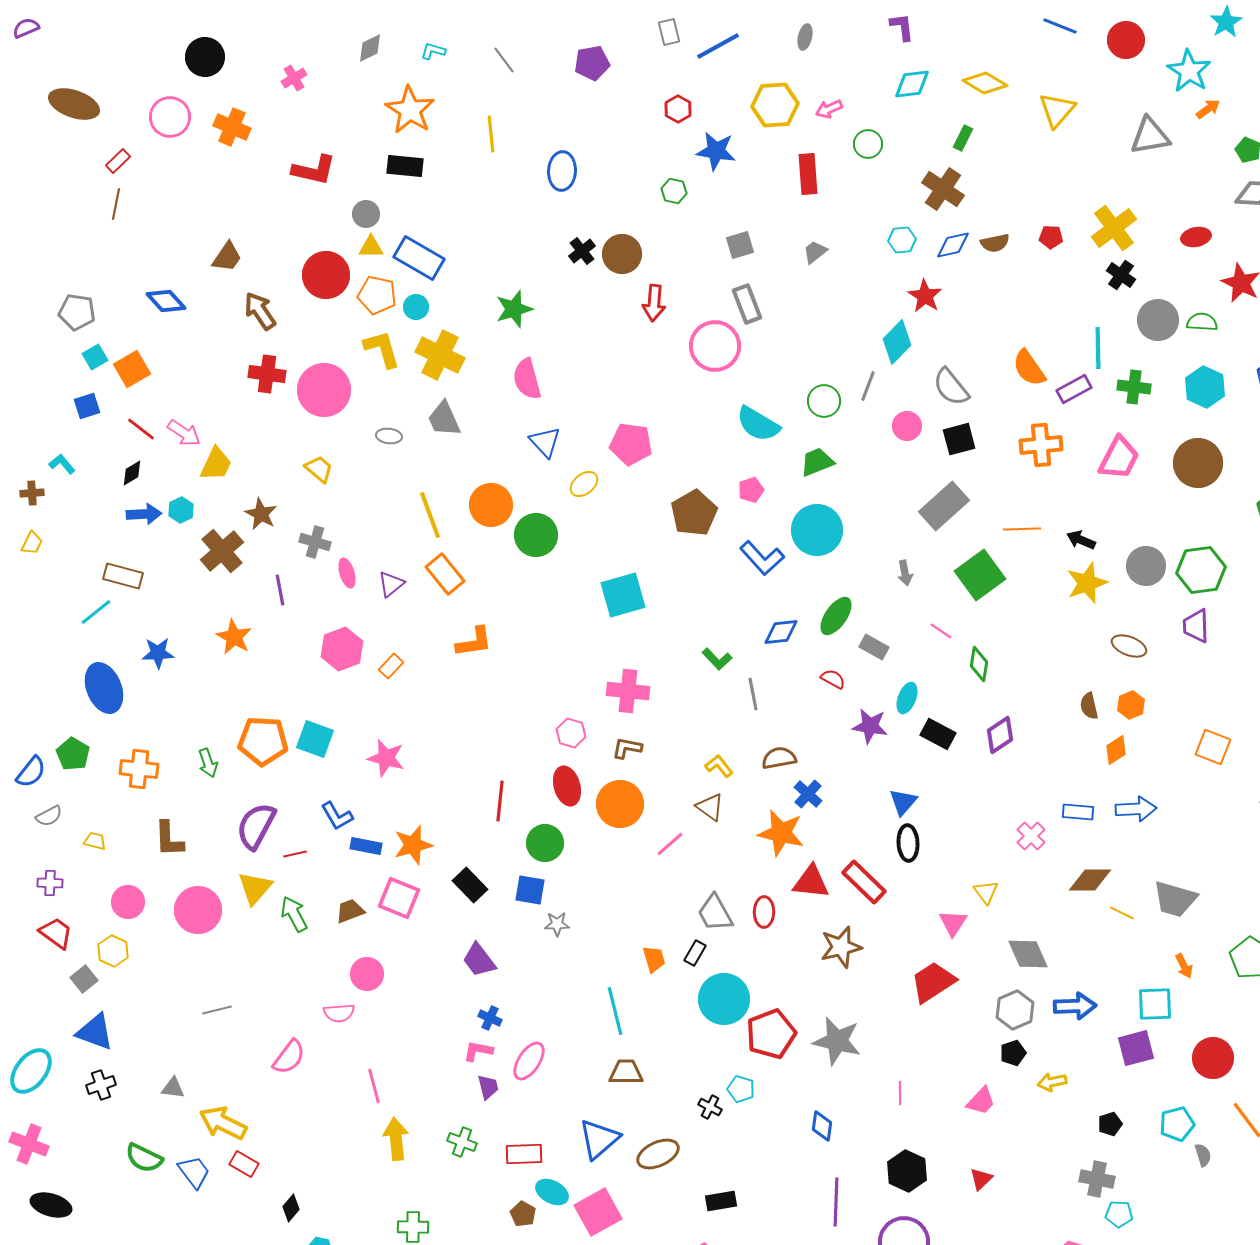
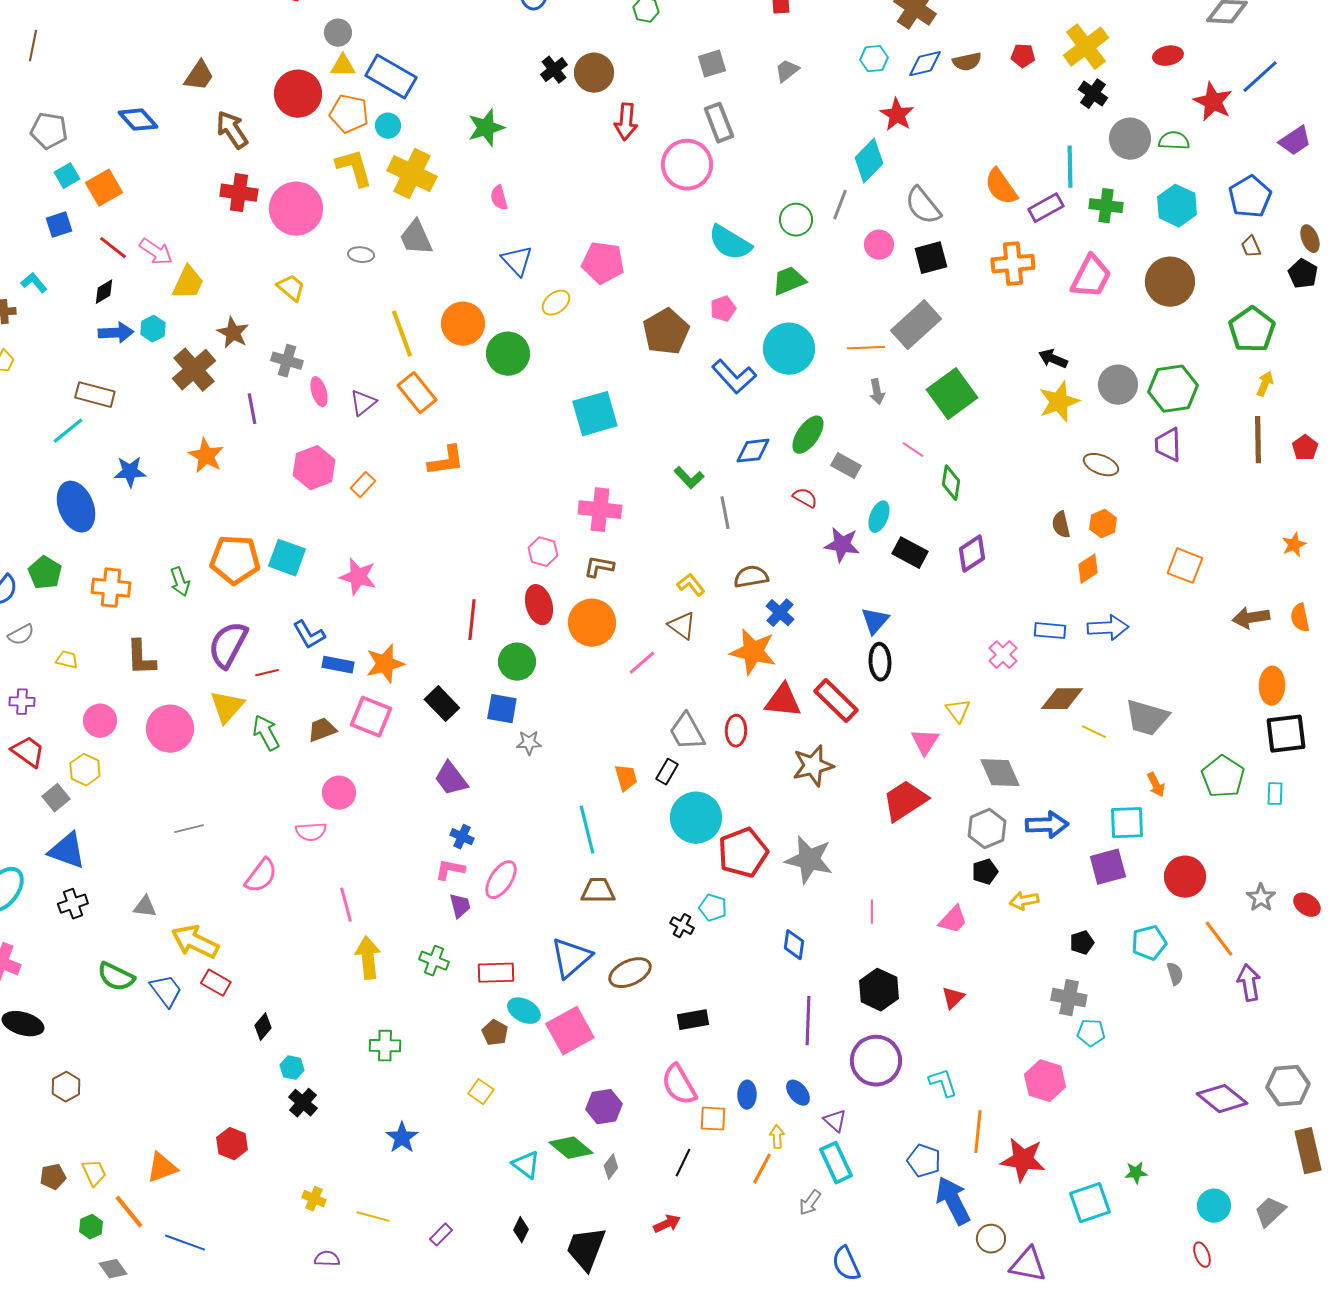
brown line: (116, 204) -> (33, 46), moved
pink semicircle: (527, 379) -> (499, 198), size x0.6
orange line: (1022, 529) -> (866, 348), moved

